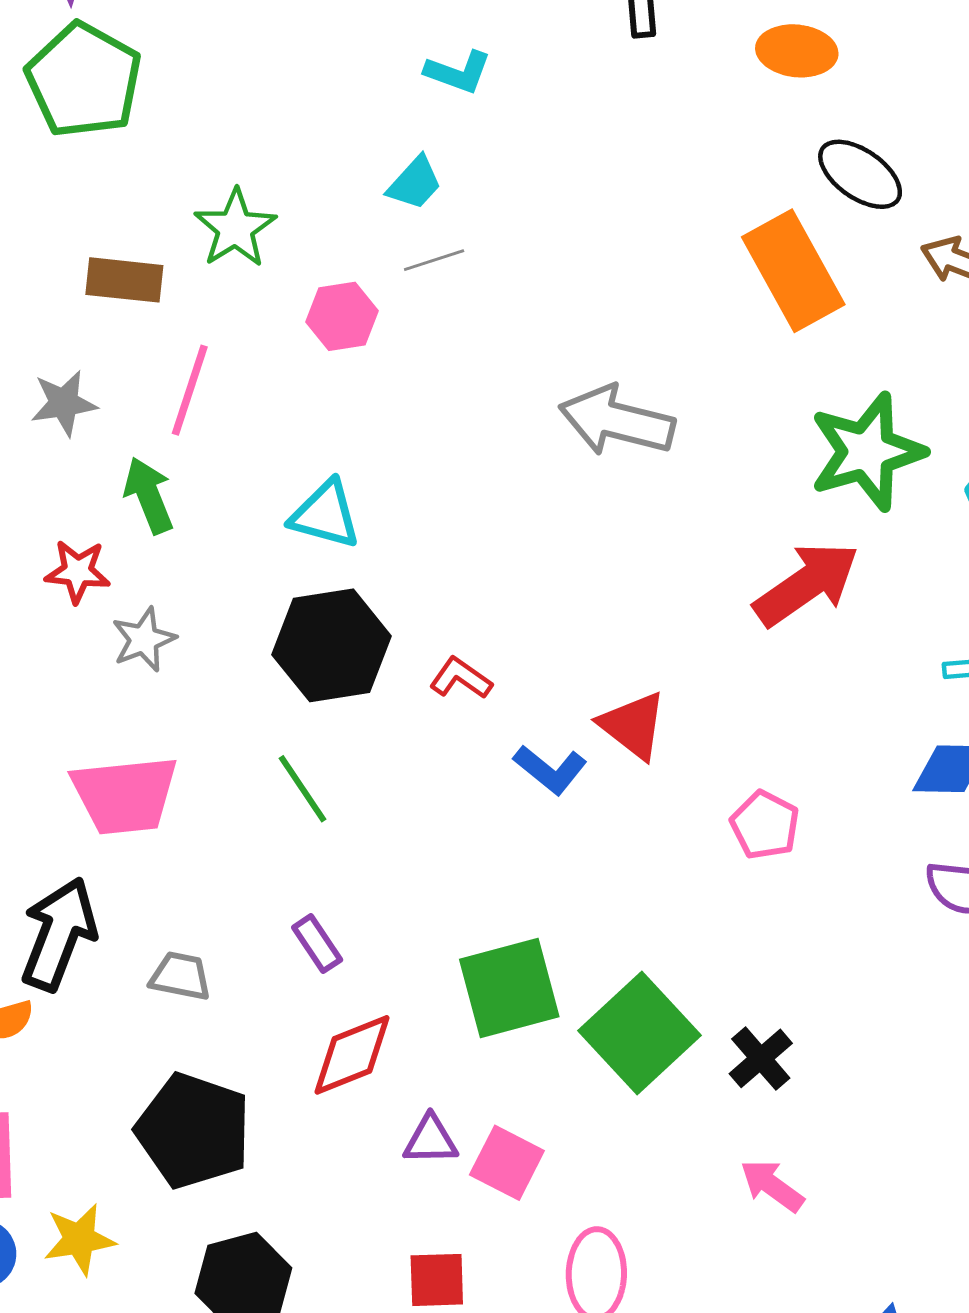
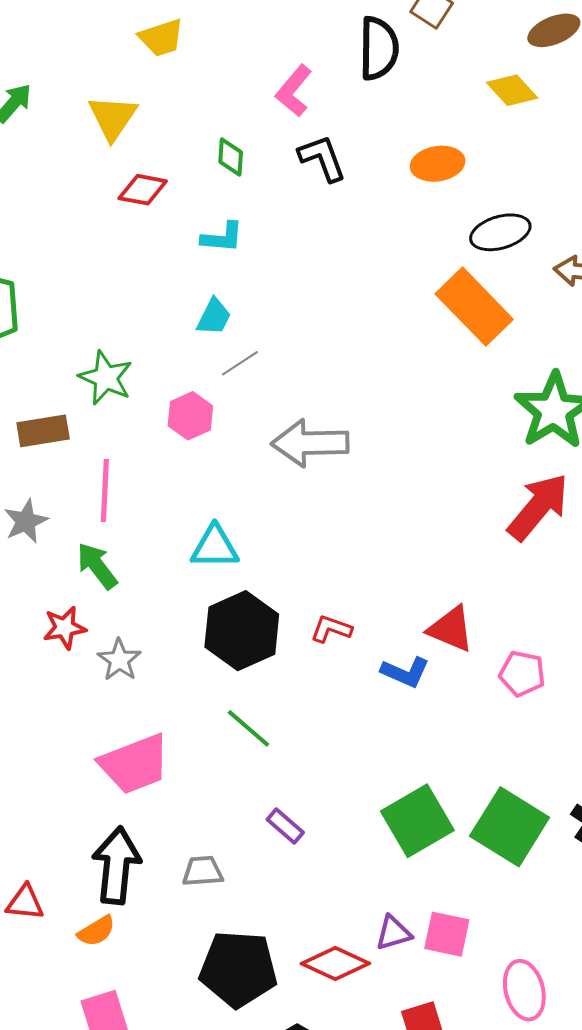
black ellipse: (860, 174) -> (500, 232), turned -36
gray arrow: (617, 421) -> (310, 443), moved
pink pentagon: (765, 825) -> (522, 674), moved
red diamond: (352, 1055) -> (335, 963), moved, turned 62

